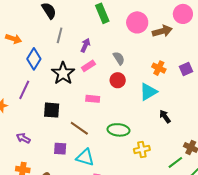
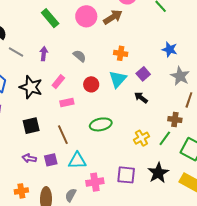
gray line: (60, 35) -> (16, 52), turned -56
pink rectangle: (88, 66) -> (58, 82), moved
purple square: (186, 69) -> (143, 74), moved
red circle: (118, 80) -> (91, 84), moved
brown line: (79, 128) -> (63, 135), turned 48
purple arrow: (23, 138) -> (29, 158), moved
yellow cross: (142, 149) -> (141, 138), moved

